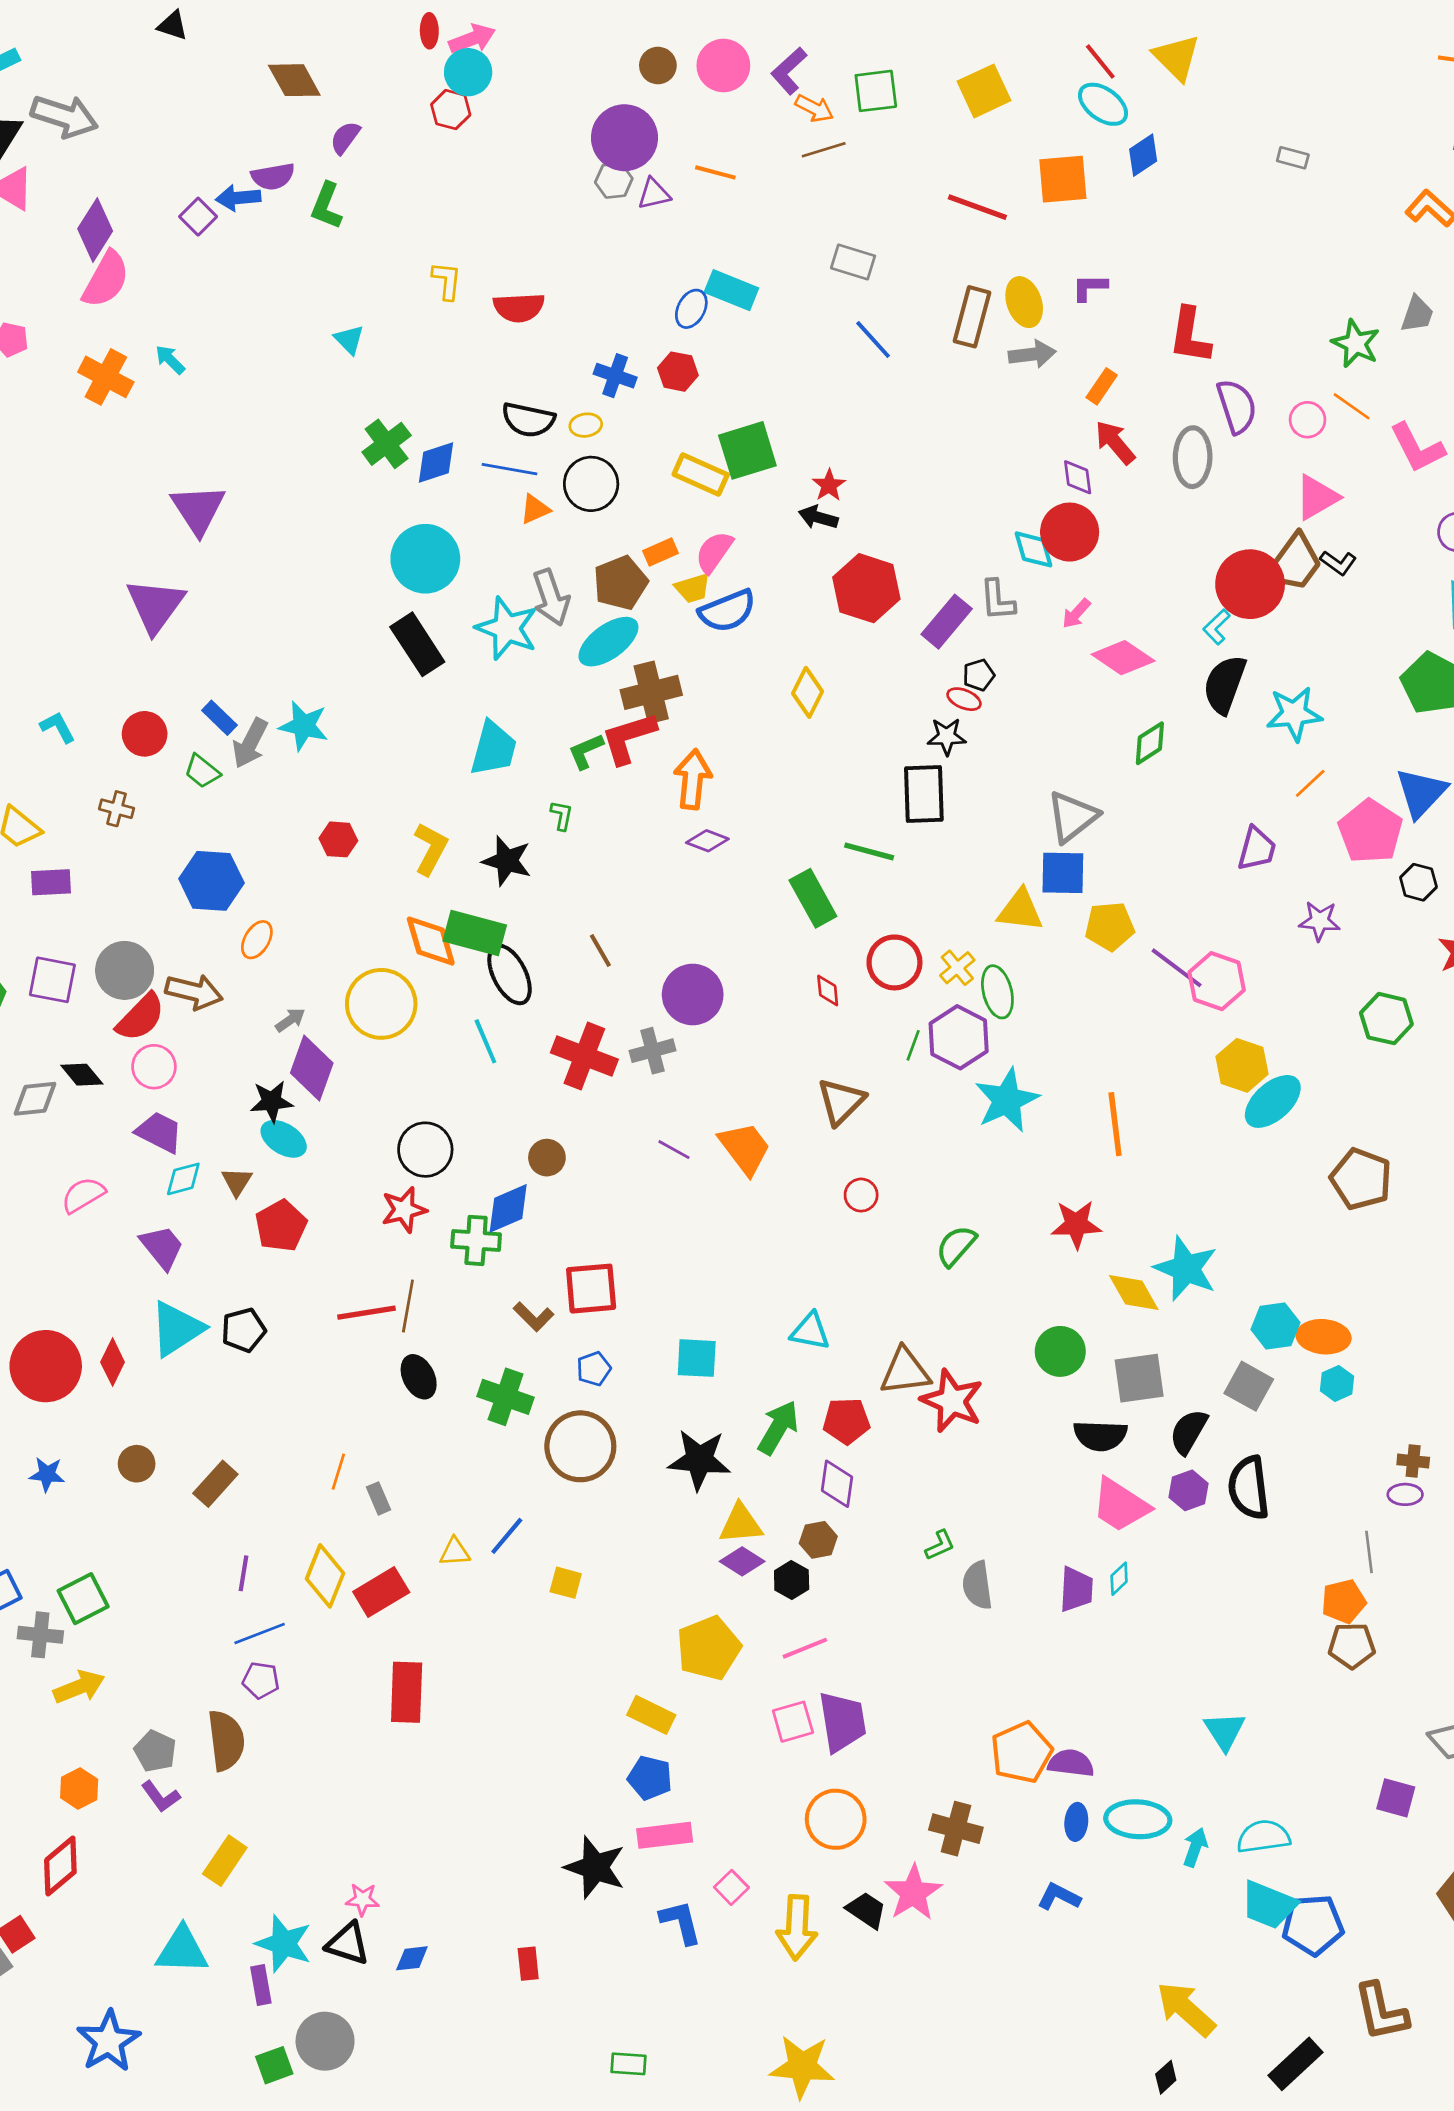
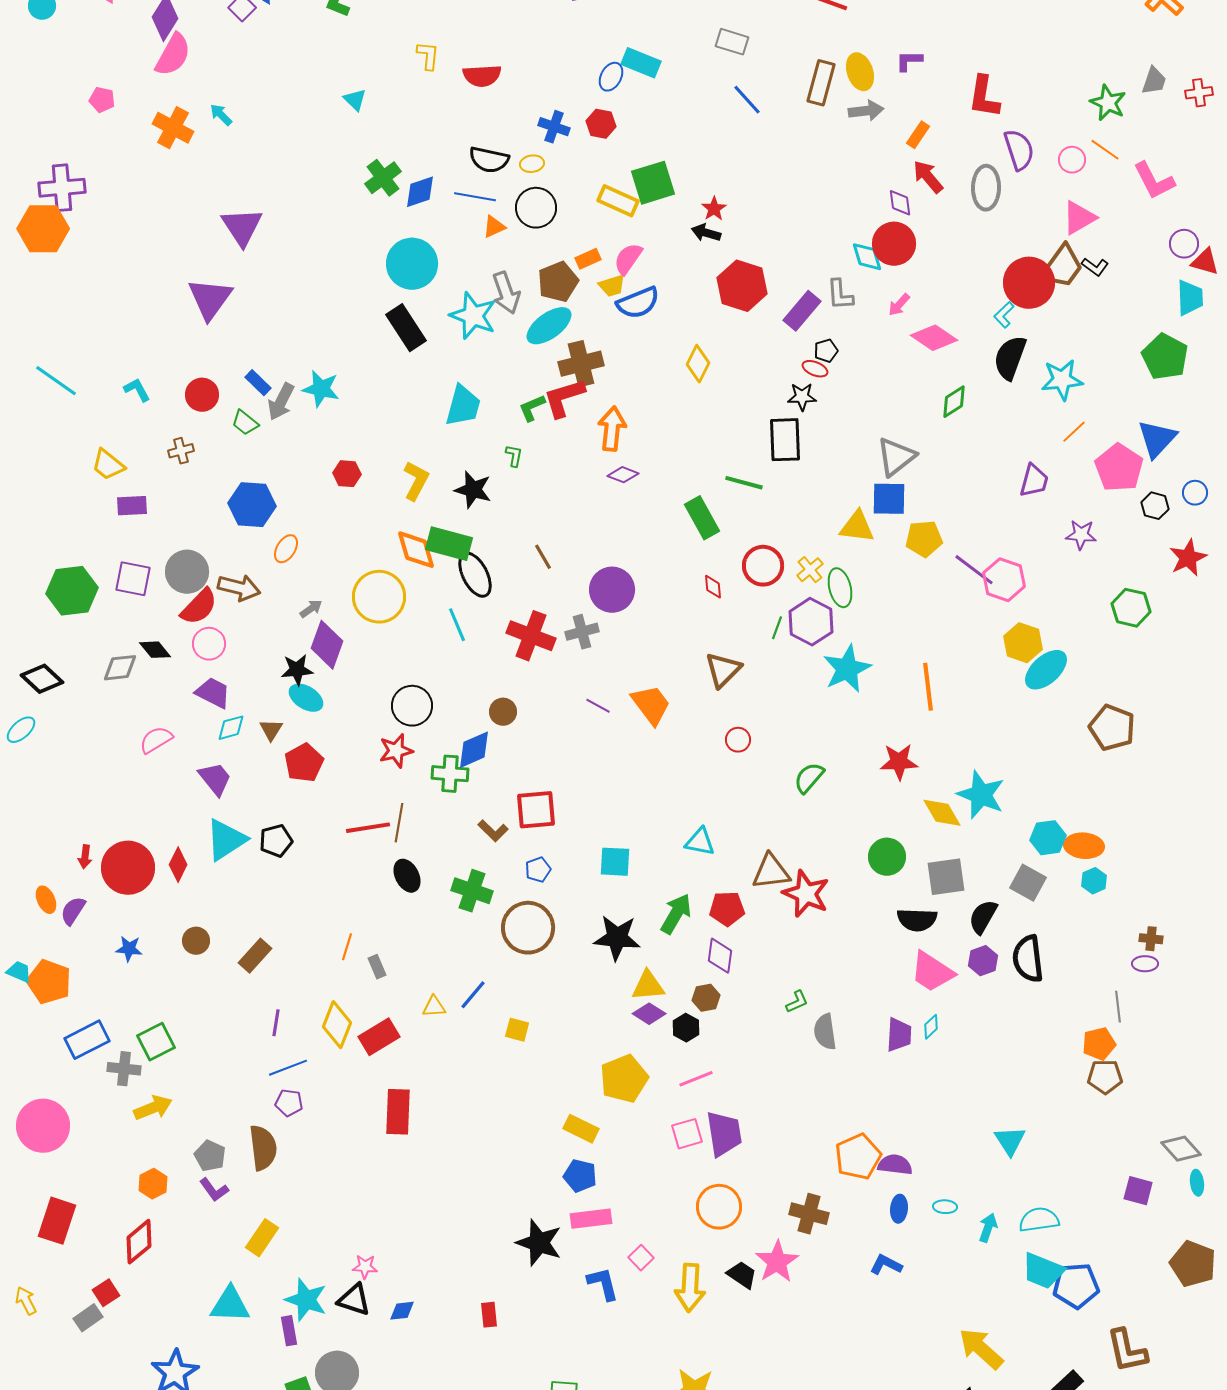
brown cross: (117, 809) -> (181, 451), turned -30
cyan ellipse: (1138, 1819) -> (945, 1207), size x0.5

